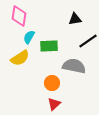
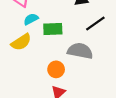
cyan semicircle: (29, 37) -> (31, 19), turned 32

